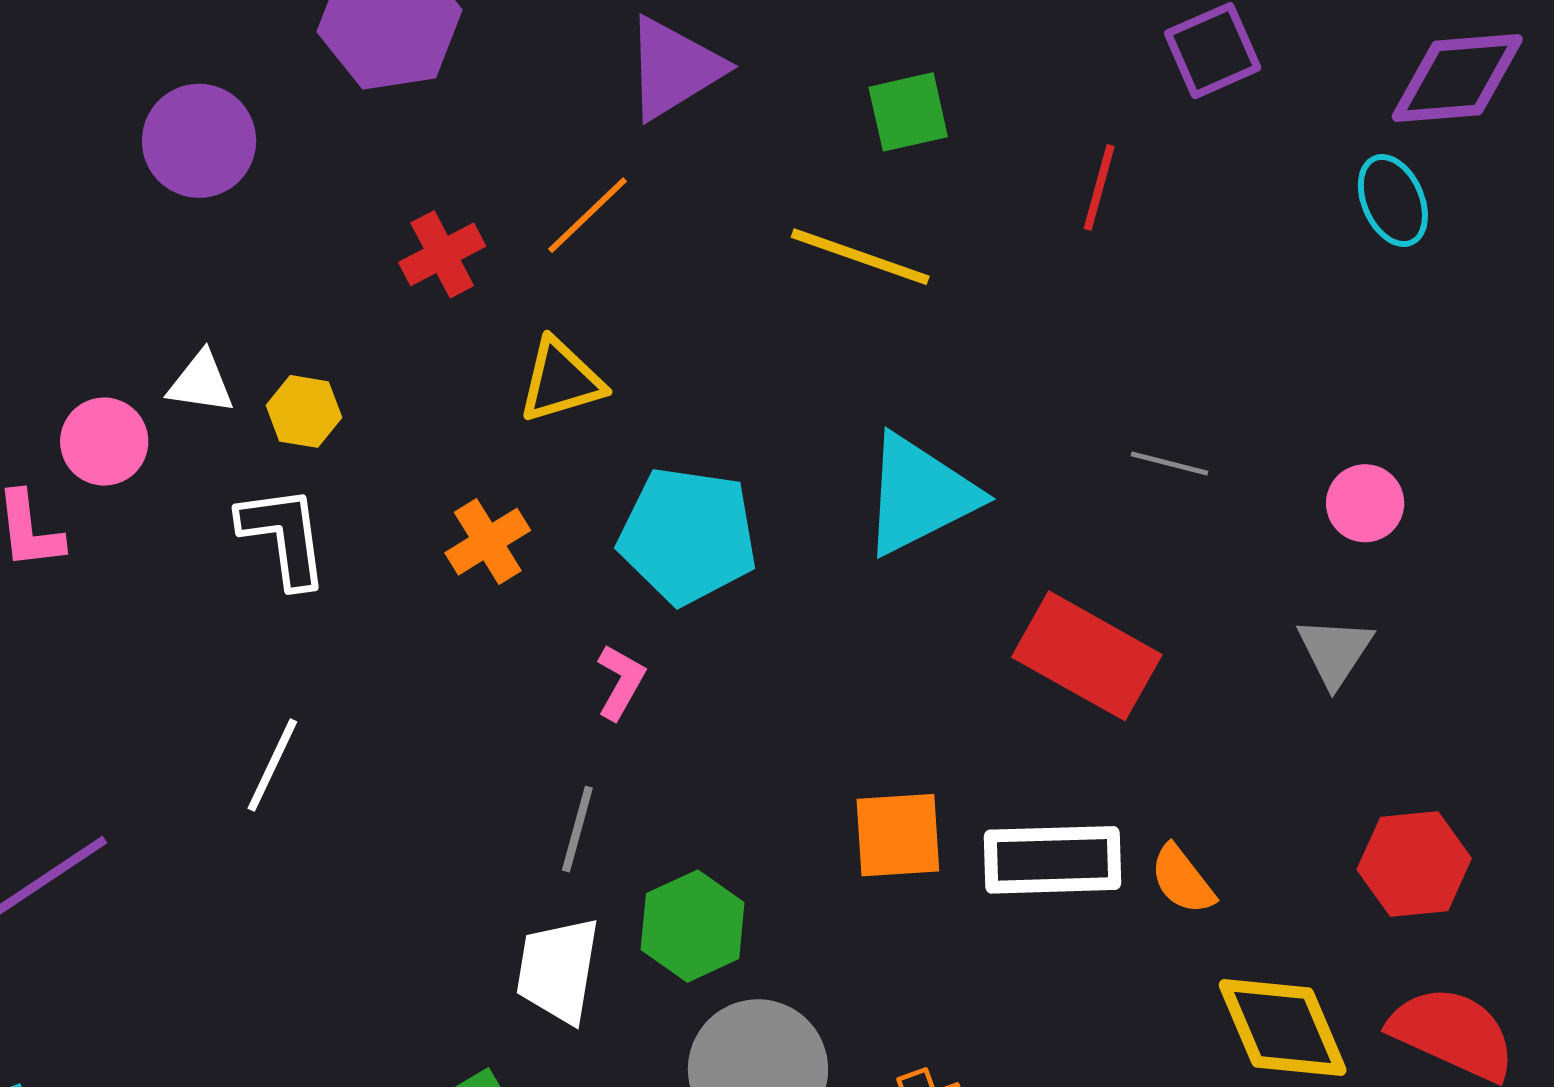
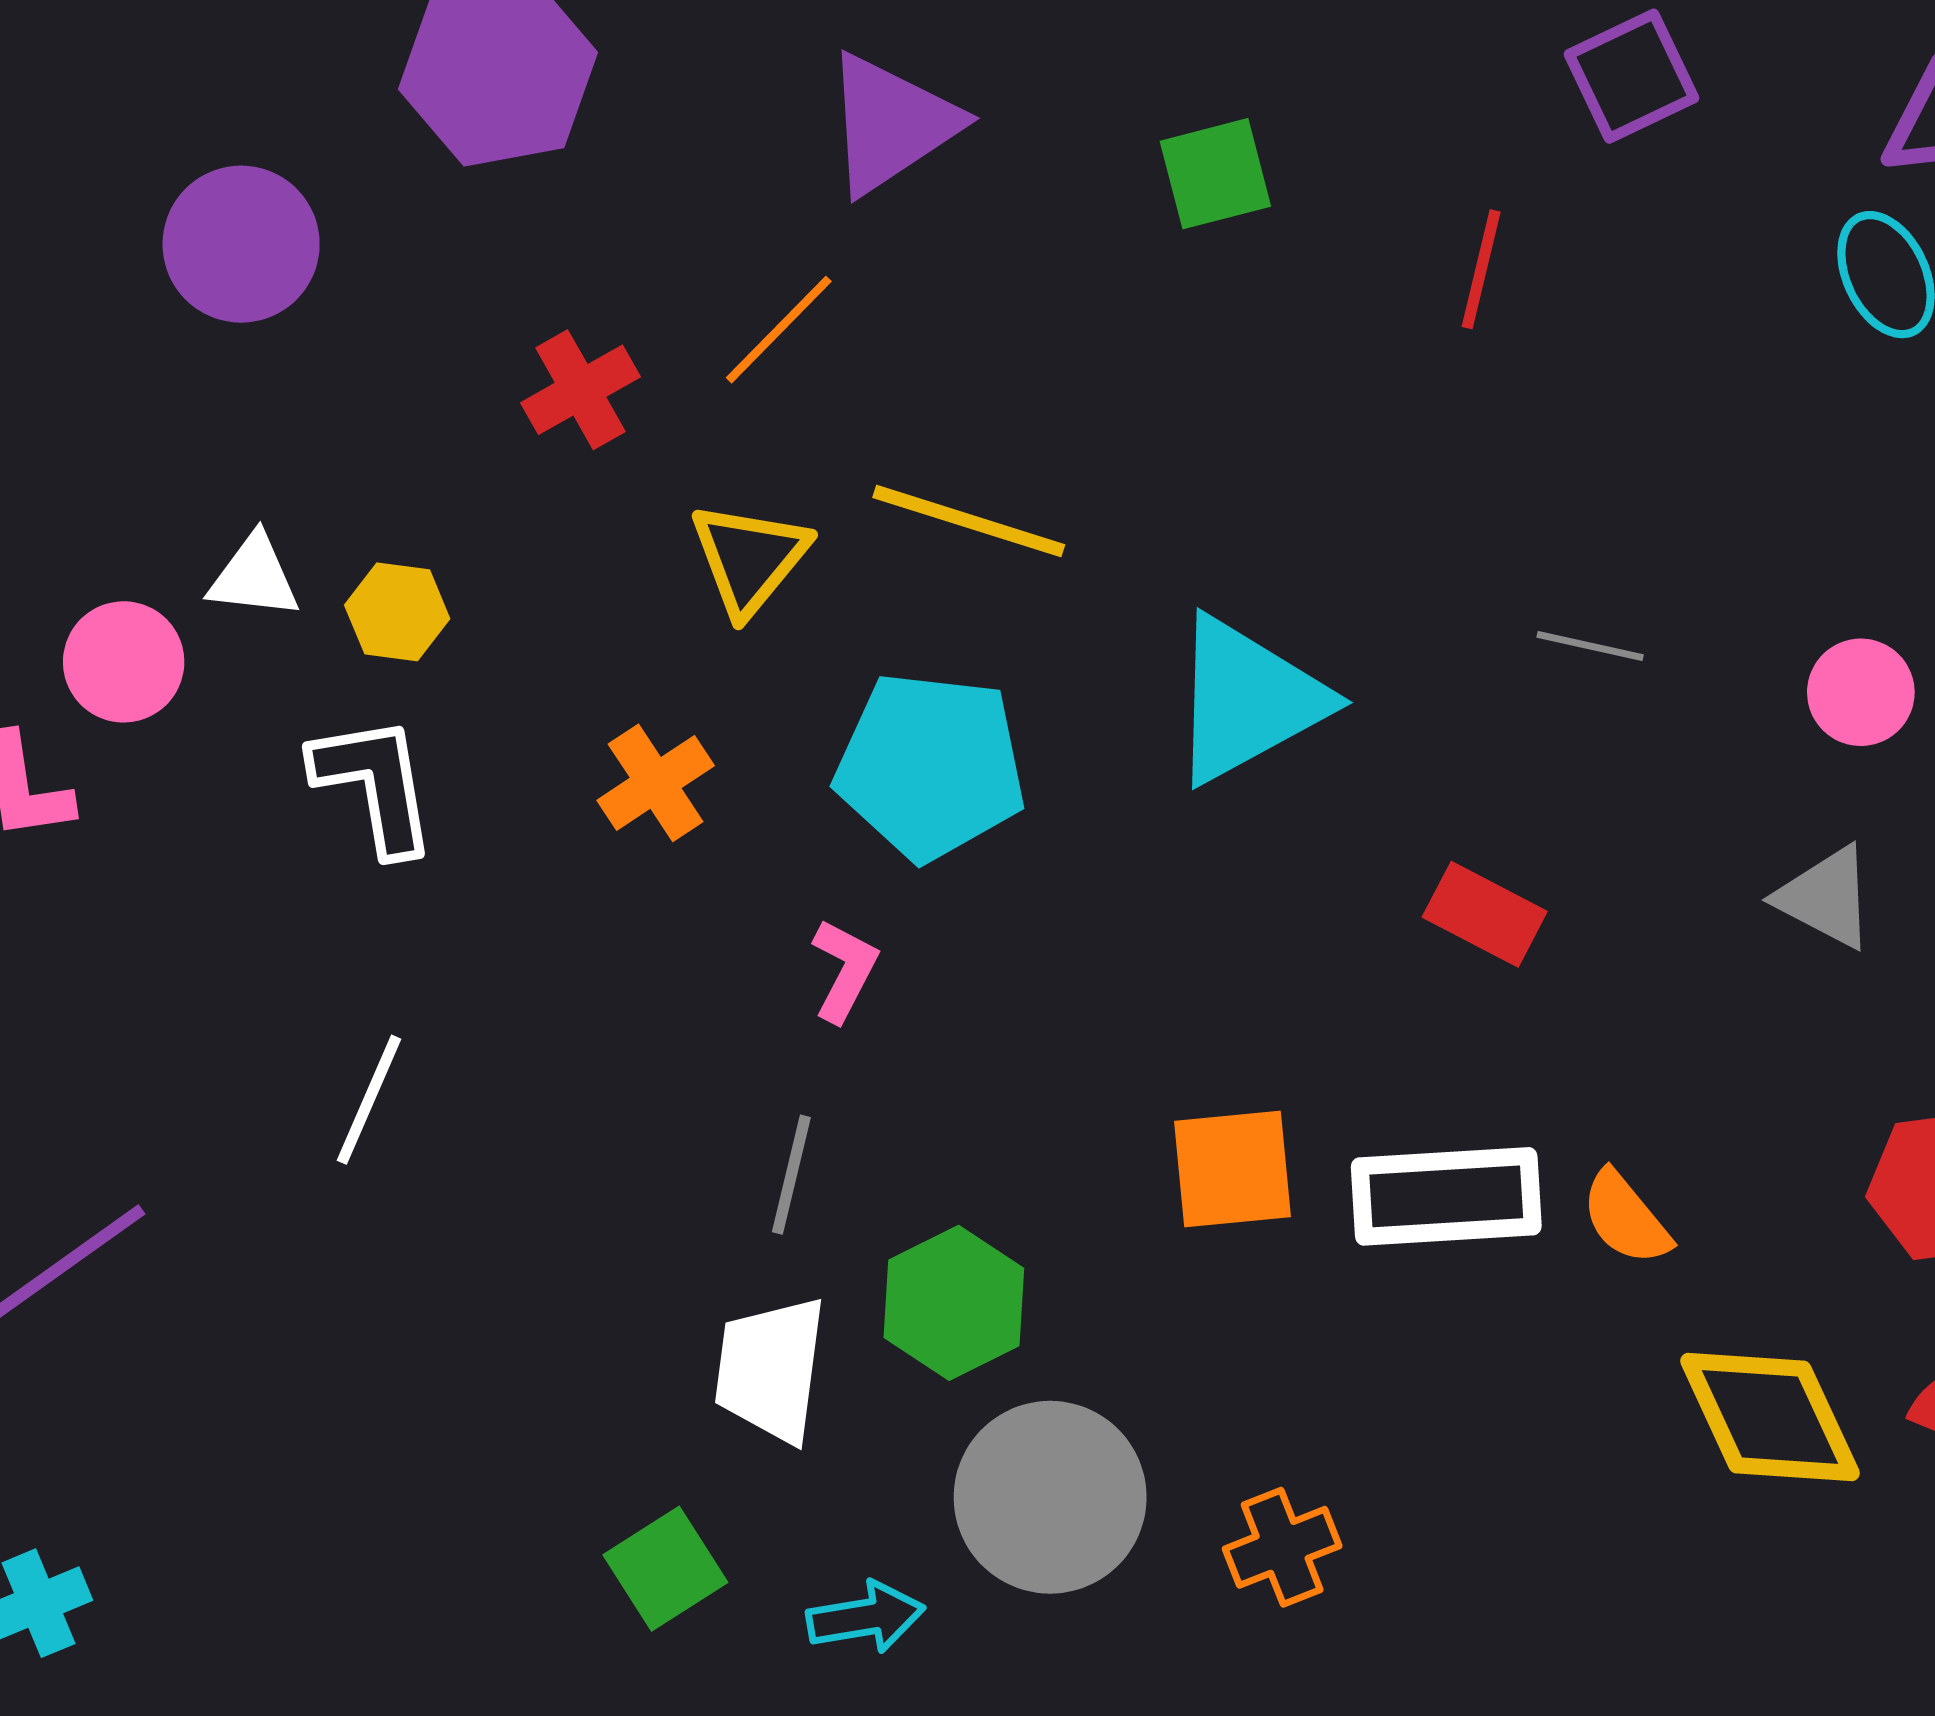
yellow line: (860, 257) -> (969, 521), moved
yellow triangle: (561, 381) -> (749, 558), turned -32
gray triangle: (1335, 651) -> (1826, 897), turned -34
red rectangle: (1087, 656) -> (1485, 914), size x0.6

